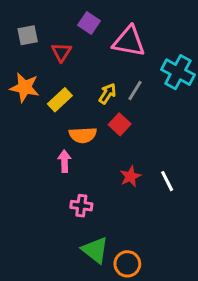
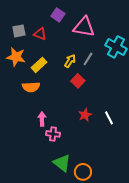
gray square: (28, 35) -> (19, 31), moved
red triangle: (61, 52) -> (40, 34), turned -40
orange semicircle: (83, 135) -> (31, 87), moved
pink arrow: (64, 161) -> (42, 119), moved

